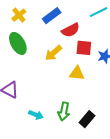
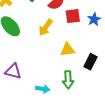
yellow triangle: (77, 73) -> (68, 50), moved
black rectangle: (87, 119) -> (91, 62), moved

